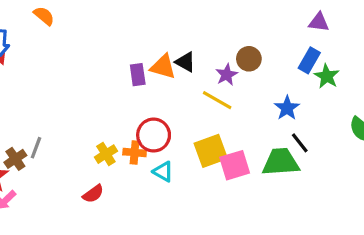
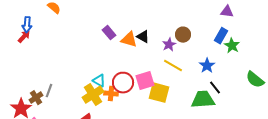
purple rectangle: (138, 75) -> (109, 33), moved, turned -32
yellow line: (217, 100) -> (173, 66), moved
yellow square: (211, 151) -> (159, 93), turned 35
yellow cross: (106, 154) -> (93, 95), size x1.5
pink square: (235, 165) -> (145, 81), moved
cyan triangle: (163, 172) -> (99, 81), moved

